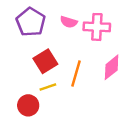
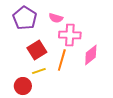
pink cross: (97, 27) -> (70, 35), moved

